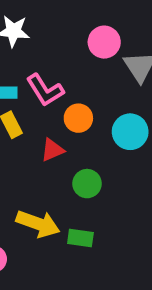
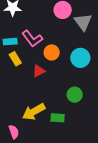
green circle: (87, 184) -> (75, 95), moved
yellow arrow: (38, 224) -> (34, 112), turned 135

